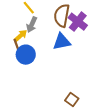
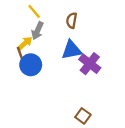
brown semicircle: (62, 16) -> (72, 20), size x0.6
purple cross: (78, 22) -> (90, 64), moved

